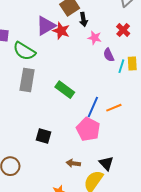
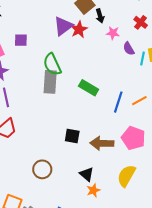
red star: (61, 31) -> (79, 30), turned 30
green semicircle: (24, 51) -> (52, 64), moved, turned 40
pink pentagon: (88, 129) -> (133, 138), moved
brown arrow: (73, 163) -> (102, 143), moved, size x1.6
black triangle: (106, 163) -> (87, 174), moved

